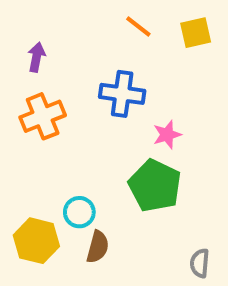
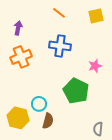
orange line: (138, 27) -> (59, 13), moved
pink star: (167, 135) -> (95, 66), moved

